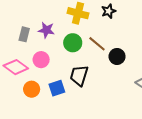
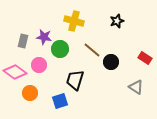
black star: (109, 11) -> (117, 21), moved
green circle: (73, 43) -> (60, 49), moved
blue square: (57, 88) -> (60, 101), moved

